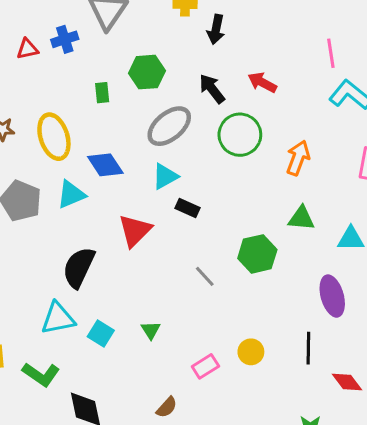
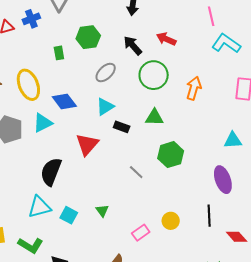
gray ellipse: (169, 126) -> (106, 73), size x0.7
green triangle: (301, 218) -> (154, 117), moved

